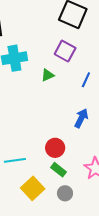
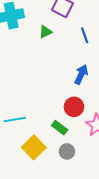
blue line: (86, 80) -> (85, 35), turned -42
red circle: (55, 148) -> (74, 107), moved

